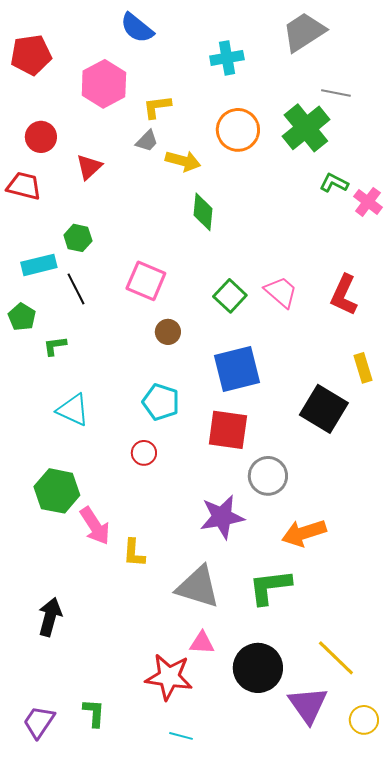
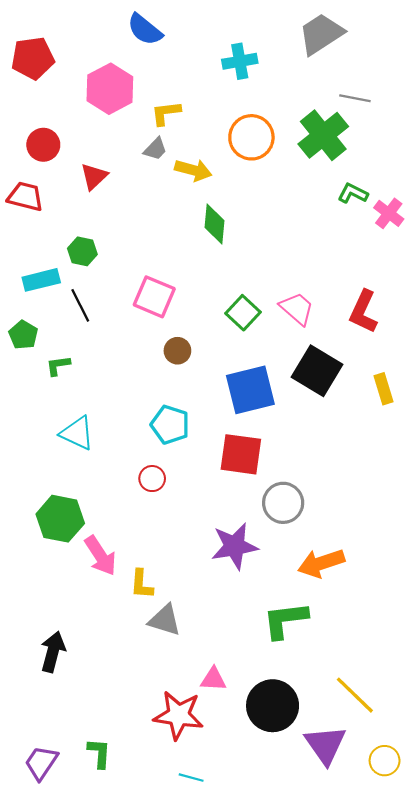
black square: (324, 409) -> (317, 371), moved
gray triangle: (198, 587) -> (165, 620), moved, size x0.7

